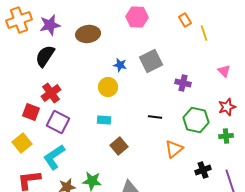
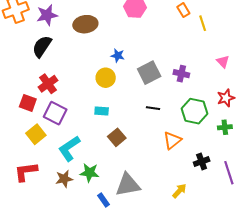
gray square: (151, 61) -> (149, 73), moved
yellow square: (22, 143) -> (36, 134), moved
cyan L-shape: (54, 157) -> (69, 148), moved

